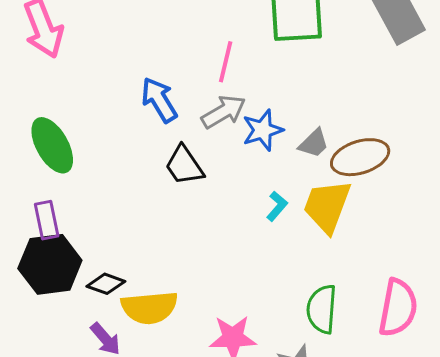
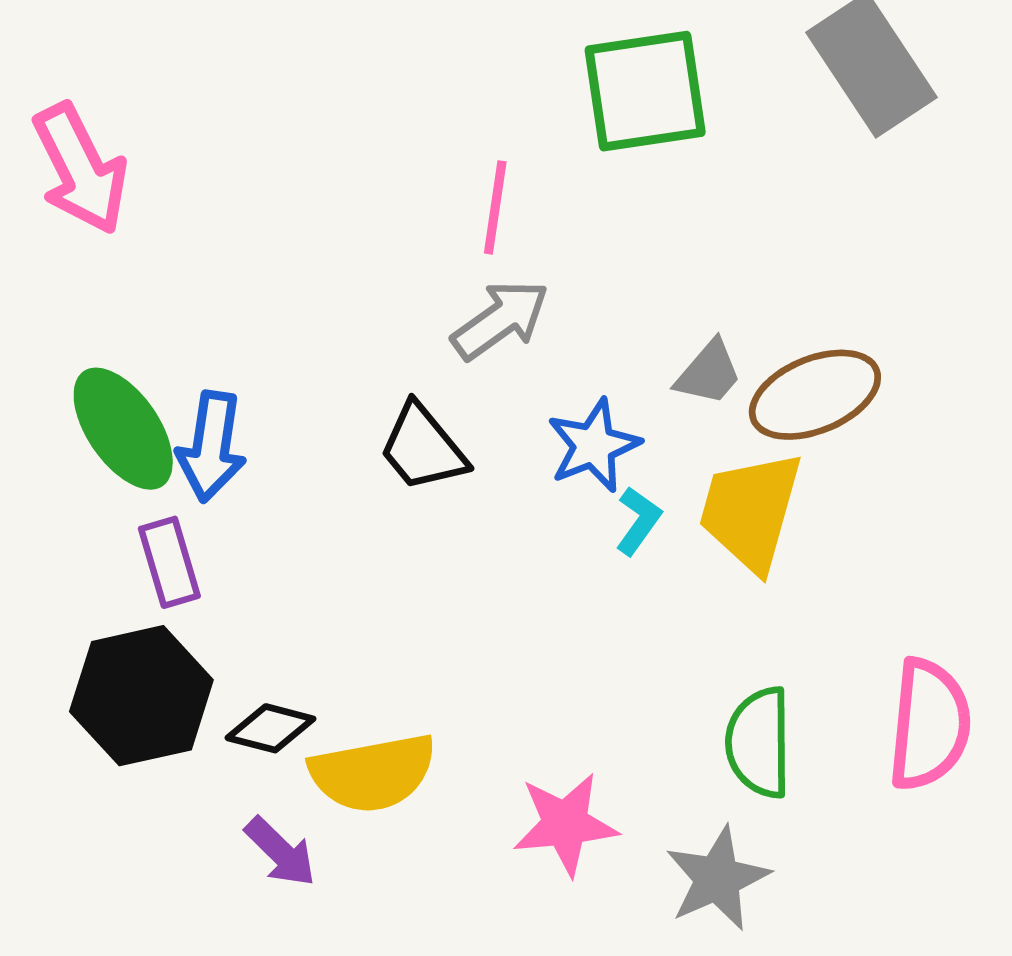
blue arrow: (159, 100) -> (211, 447), moved, turned -135
blue star: (263, 130) -> (594, 446), moved
purple rectangle: (47, 220) -> (169, 562), moved

